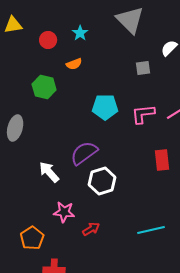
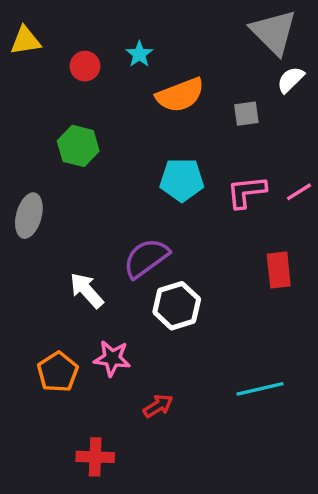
gray triangle: (130, 20) -> (274, 32), moved
orange semicircle: (74, 64) -> (180, 95), moved, size x1.8
red arrow: (91, 229) -> (158, 406), moved
orange pentagon: (32, 238) -> (58, 372), moved

